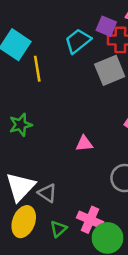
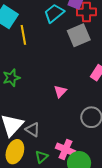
pink triangle: (84, 144) -> (60, 91), turned -40

